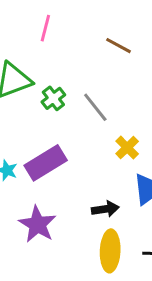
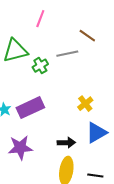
gray line: (95, 107) -> (67, 54), moved, turned -70
purple star: (37, 224) -> (20, 148), turned 30

